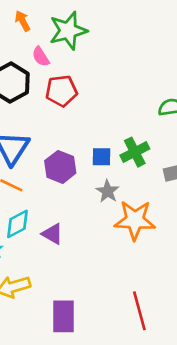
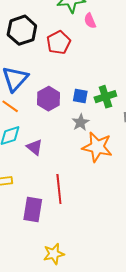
pink semicircle: (41, 57) -> (90, 21), moved
red pentagon: (61, 91) -> (59, 43), turned -30
red line: (139, 311) -> (59, 189), moved

